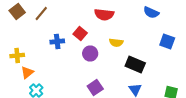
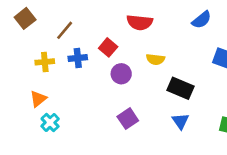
blue semicircle: (151, 12) -> (202, 20), turned -63
brown line: (41, 14) -> (65, 30), moved
yellow cross: (17, 56) -> (45, 62), moved

